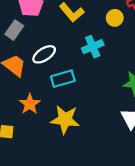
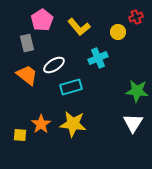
gray rectangle: (14, 30) -> (27, 43), turned -48
orange star: (30, 104) -> (41, 124), moved

